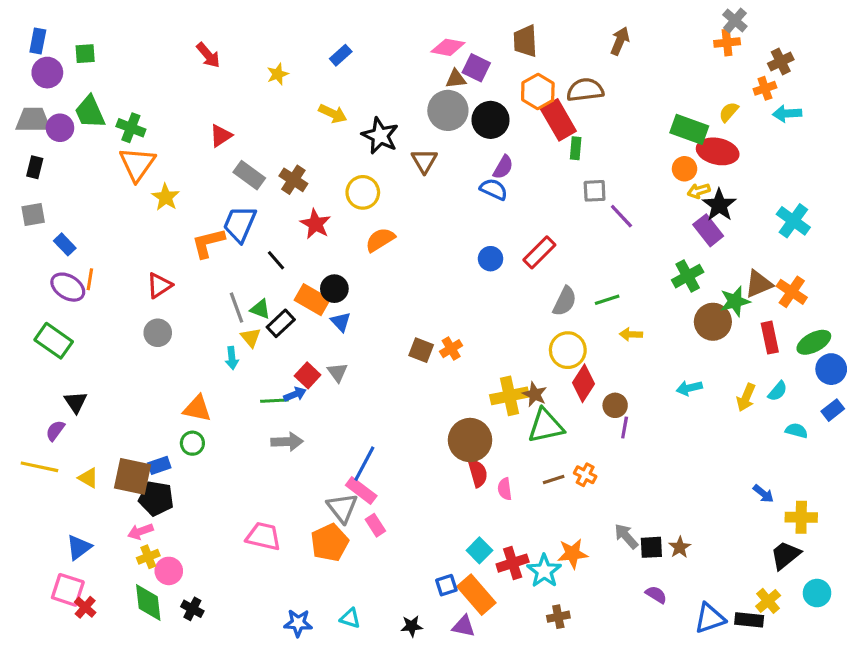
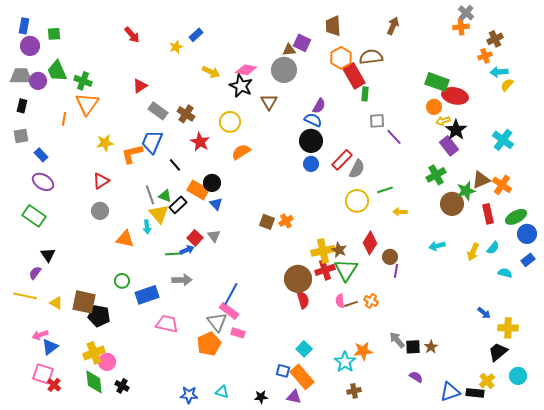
pink diamond: (448, 47) -> (246, 70), moved
blue rectangle: (341, 55) -> (196, 35), moved
yellow semicircle: (729, 112) -> (507, 85), moved
black circle: (491, 120) -> (311, 141), moved
yellow star: (166, 197) -> (105, 143), moved, turned 30
orange line: (90, 279) -> (64, 119), moved
gray semicircle: (565, 301) -> (357, 169), moved
yellow triangle: (251, 338) -> (159, 214), size x1.5
yellow circle: (568, 350) -> (357, 201), moved
orange triangle: (197, 408) -> (125, 239), moved
green triangle: (546, 426) -> (346, 270), turned -45
blue rectangle: (159, 465) -> (147, 295), moved, size x1.6
pink semicircle: (505, 489) -> (340, 301), moved
pink rectangle: (375, 525) -> (238, 333), turned -40
pink arrow: (140, 532) -> (40, 335), moved
pink trapezoid: (263, 536) -> (167, 324), moved
yellow cross: (148, 557) -> (94, 353), size x1.5
red cross: (513, 563) -> (325, 270), moved
blue square: (446, 585) -> (283, 371), turned 32

